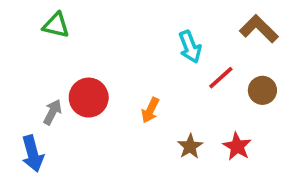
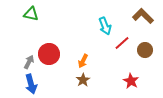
brown star: (190, 146) -> (83, 80), moved
blue arrow: (33, 154) -> (31, 84), moved

